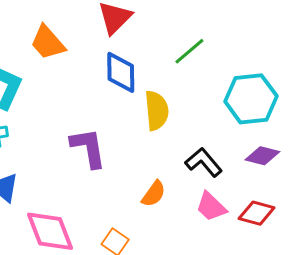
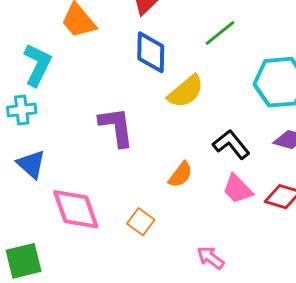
yellow semicircle: (157, 111) -> (186, 91), turned 54

